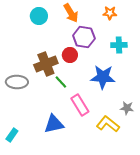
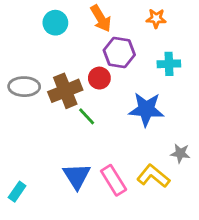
gray ellipse: (17, 82) -> (24, 87), moved
pink rectangle: (80, 105) -> (114, 180), moved
blue triangle: (54, 124) -> (77, 176), turned -50

